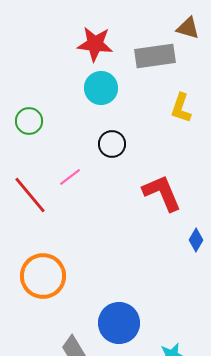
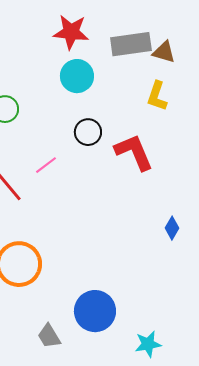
brown triangle: (188, 28) -> (164, 52), moved
red L-shape: (162, 193) -> (134, 152), moved

